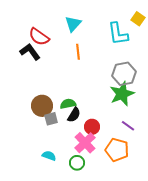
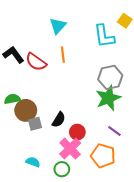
red semicircle: (39, 37) -> (36, 62), moved
green semicircle: (68, 104) -> (12, 99), moved

